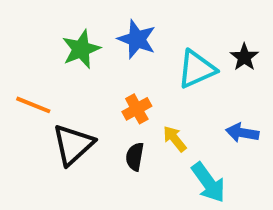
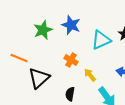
orange cross: (137, 109) -> (71, 60), turned -32
black semicircle: (135, 157) -> (70, 94), moved

